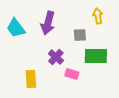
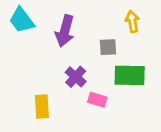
cyan trapezoid: (16, 28) -> (22, 20), moved

